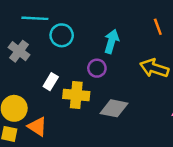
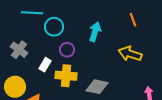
gray cross: (19, 51) -> (19, 50), moved
purple circle: (97, 68) -> (67, 50), moved

